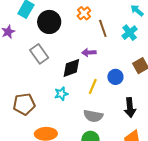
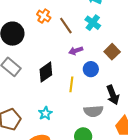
purple arrow: (89, 52) -> (76, 51), moved
cyan star: (61, 94) -> (45, 113), moved
gray semicircle: (93, 116) -> (93, 111), moved

